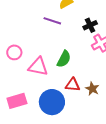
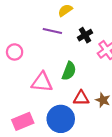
black cross: (90, 25) -> (85, 35), moved
pink circle: (14, 52) -> (15, 52), moved

